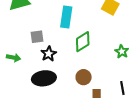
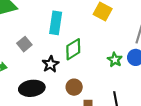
gray square: (37, 37) -> (24, 44), turned -32
black star: (49, 54) -> (51, 64), moved

